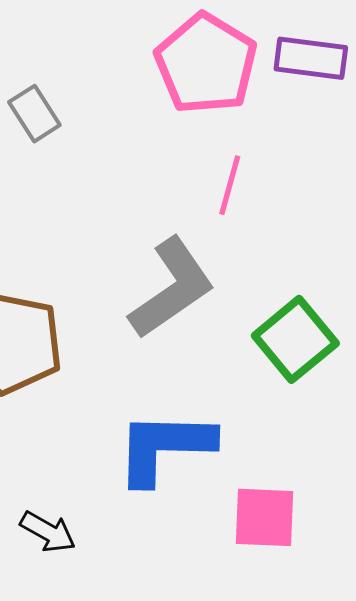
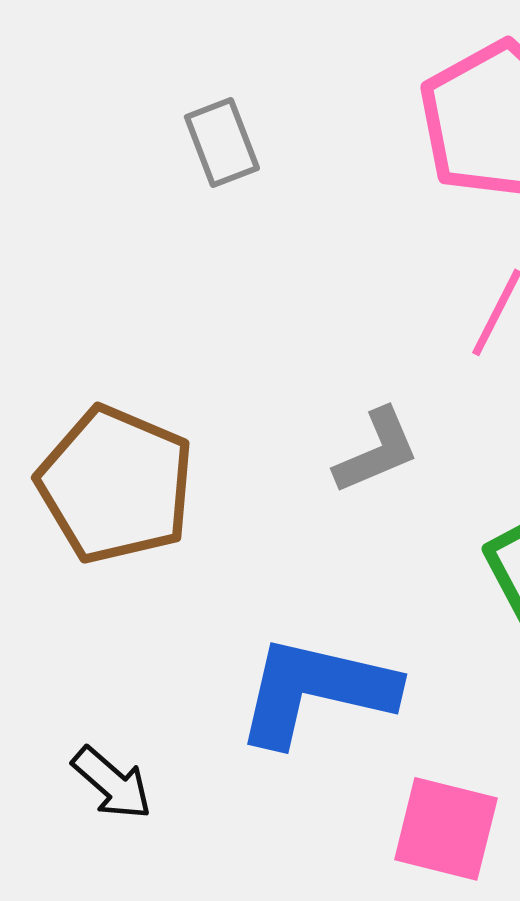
gray L-shape: (172, 288) -> (377, 451), size x0.6

